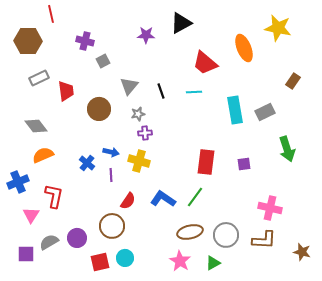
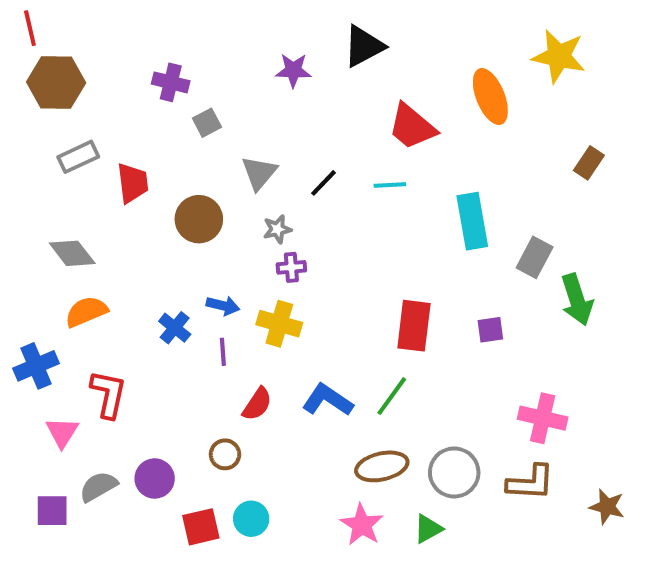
red line: (51, 14) -> (30, 28), moved
black line: (161, 91) -> (324, 183), turned 63
gray rectangle: (265, 112) -> (535, 257), moved, turned -36
brown circle: (112, 226) -> (225, 454), size x0.6

